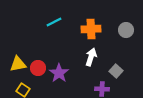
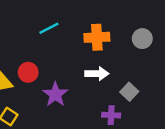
white arrow: (91, 57) -> (97, 74), turned 72
red circle: (38, 68) -> (28, 72), moved

